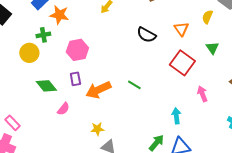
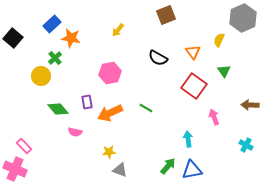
green cross: (43, 35) -> (55, 58), turned -32
pink hexagon: (77, 50) -> (110, 73), moved
pink semicircle: (63, 109) -> (75, 132), turned 64

